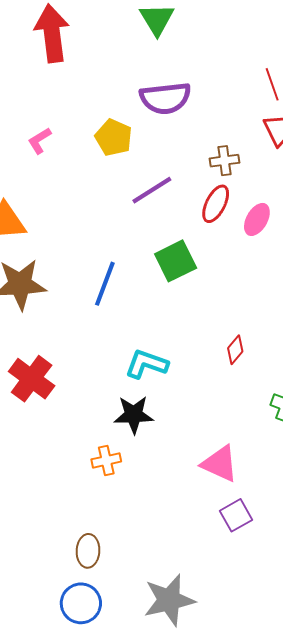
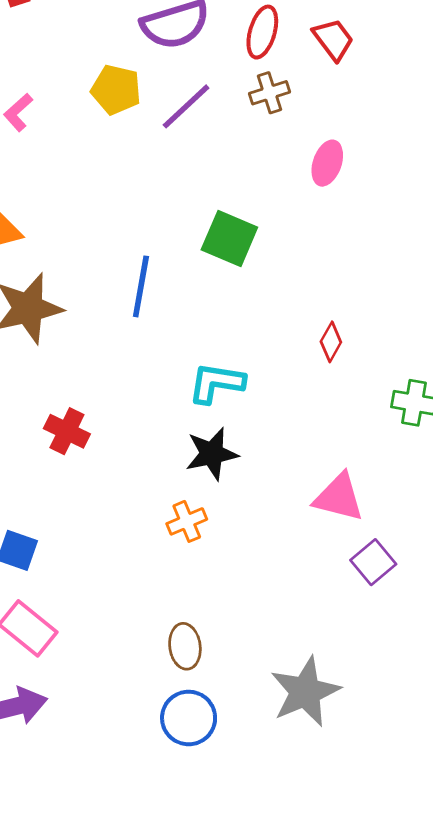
purple line: (152, 190) -> (186, 106), moved
red ellipse: (216, 204) -> (262, 32), moved
green square: (176, 261) -> (229, 239), turned -30
red cross: (32, 379) -> (67, 431), size x0.7

